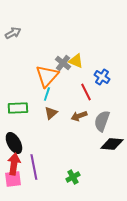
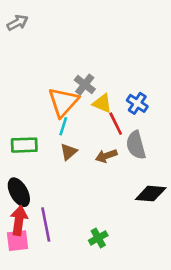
gray arrow: (13, 33) -> (17, 23), moved
yellow triangle: (76, 61) -> (102, 103), moved
gray semicircle: (102, 121) -> (136, 145), moved, turned -35

